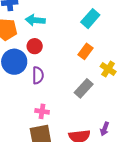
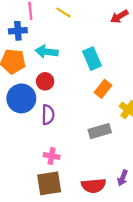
cyan rectangle: (90, 19) -> (92, 59), moved, turned -66
gray rectangle: (84, 88) -> (100, 131), turned 30

